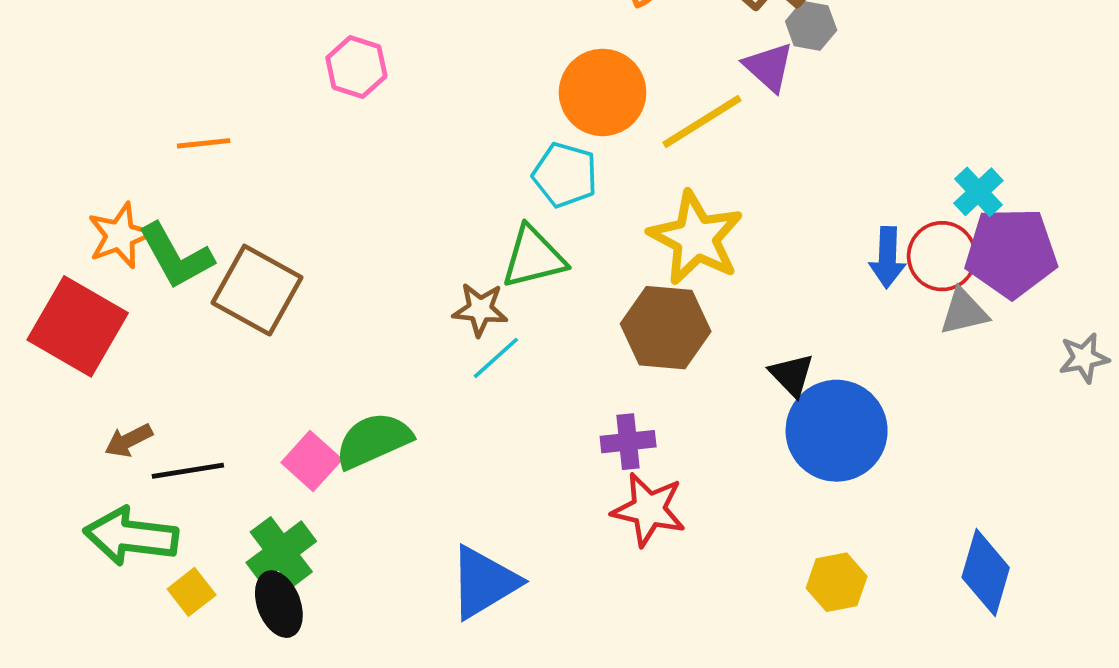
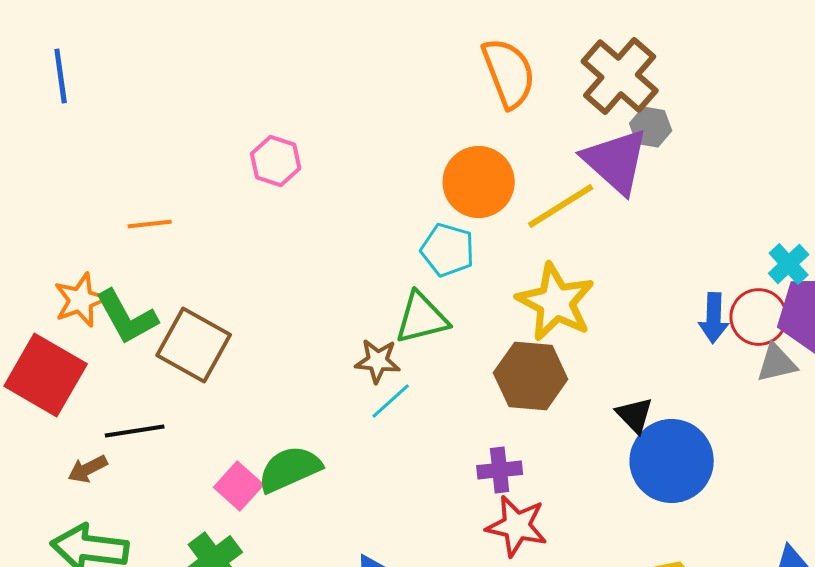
purple triangle: (769, 67) -> (616, 161), size x1.6
black line: (188, 471) -> (135, 431), moved

